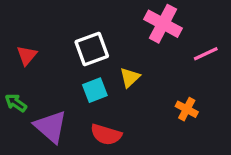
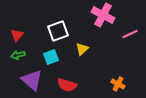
cyan square: (95, 90) -> (51, 57), moved
green arrow: (16, 103) -> (18, 55), moved, turned -48
orange cross: (187, 109) -> (118, 84), moved

